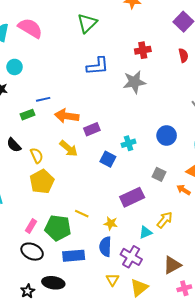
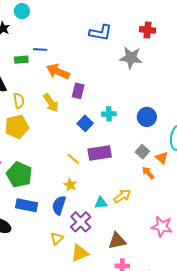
purple rectangle: (92, 129) -> (78, 91), turned -70
gray square: (159, 174) -> (142, 152), moved
purple rectangle: (132, 197) -> (100, 153), moved
yellow line: (82, 214) -> (73, 159), moved

